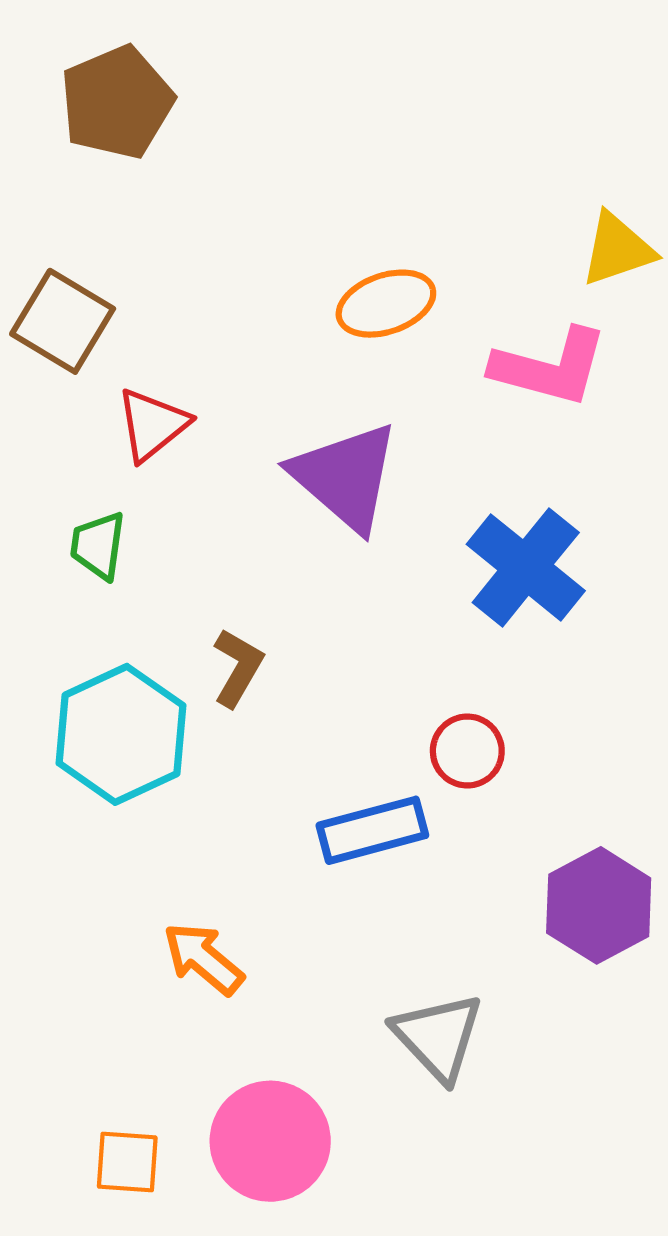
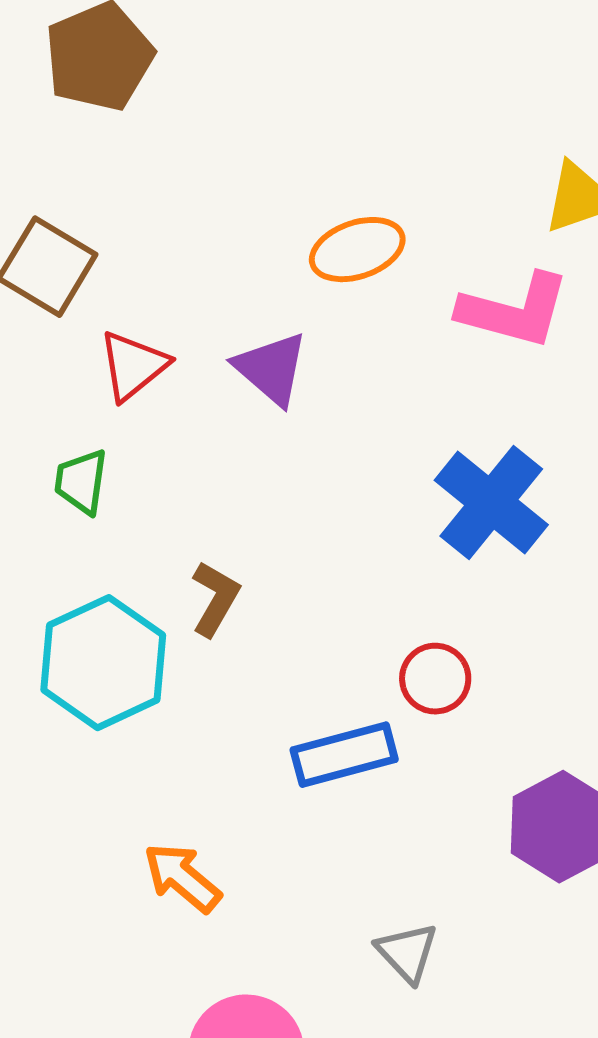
purple triangle: (345, 477) -> (271, 369), moved, size x0.7
gray triangle: (438, 1037) -> (407, 953), size x0.7

